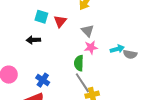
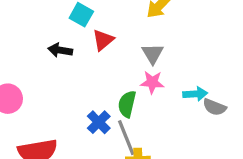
red triangle: (60, 21) -> (103, 40), moved
blue cross: (43, 80) -> (99, 122), moved

